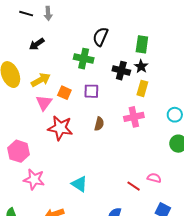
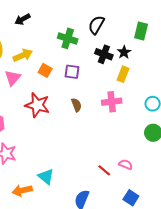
black semicircle: (100, 37) -> (96, 25), moved
green rectangle: (142, 44) -> (141, 31), moved
pink triangle: (44, 103) -> (13, 78), moved
brown semicircle: (99, 124) -> (76, 105), turned -40
cyan triangle: (79, 184) -> (46, 177), moved

